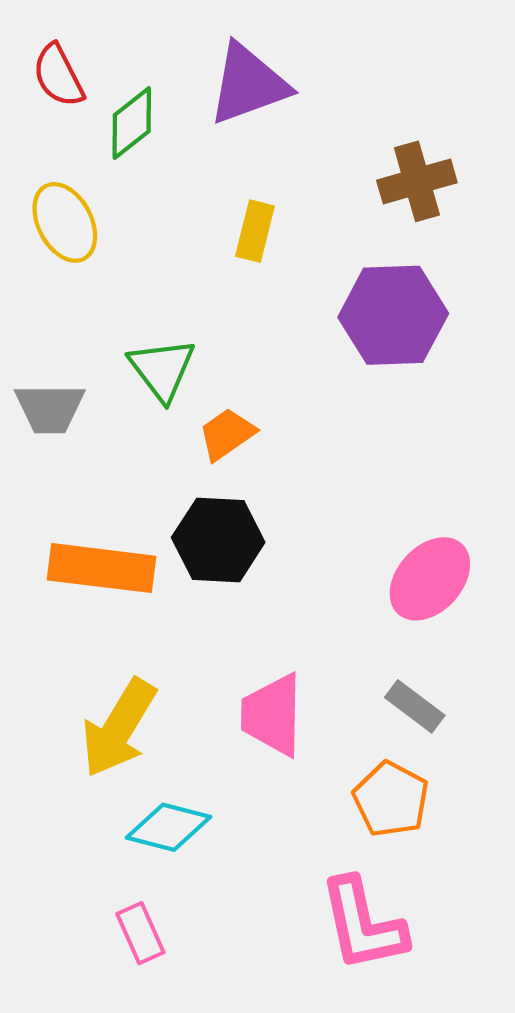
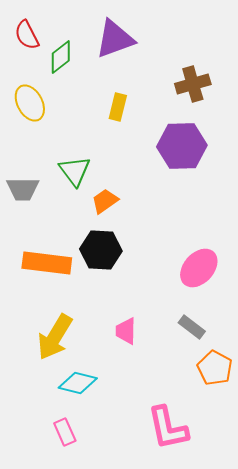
pink trapezoid: (272, 715) -> (126, 331), size x0.7
orange pentagon: (391, 799) -> (215, 368), moved

